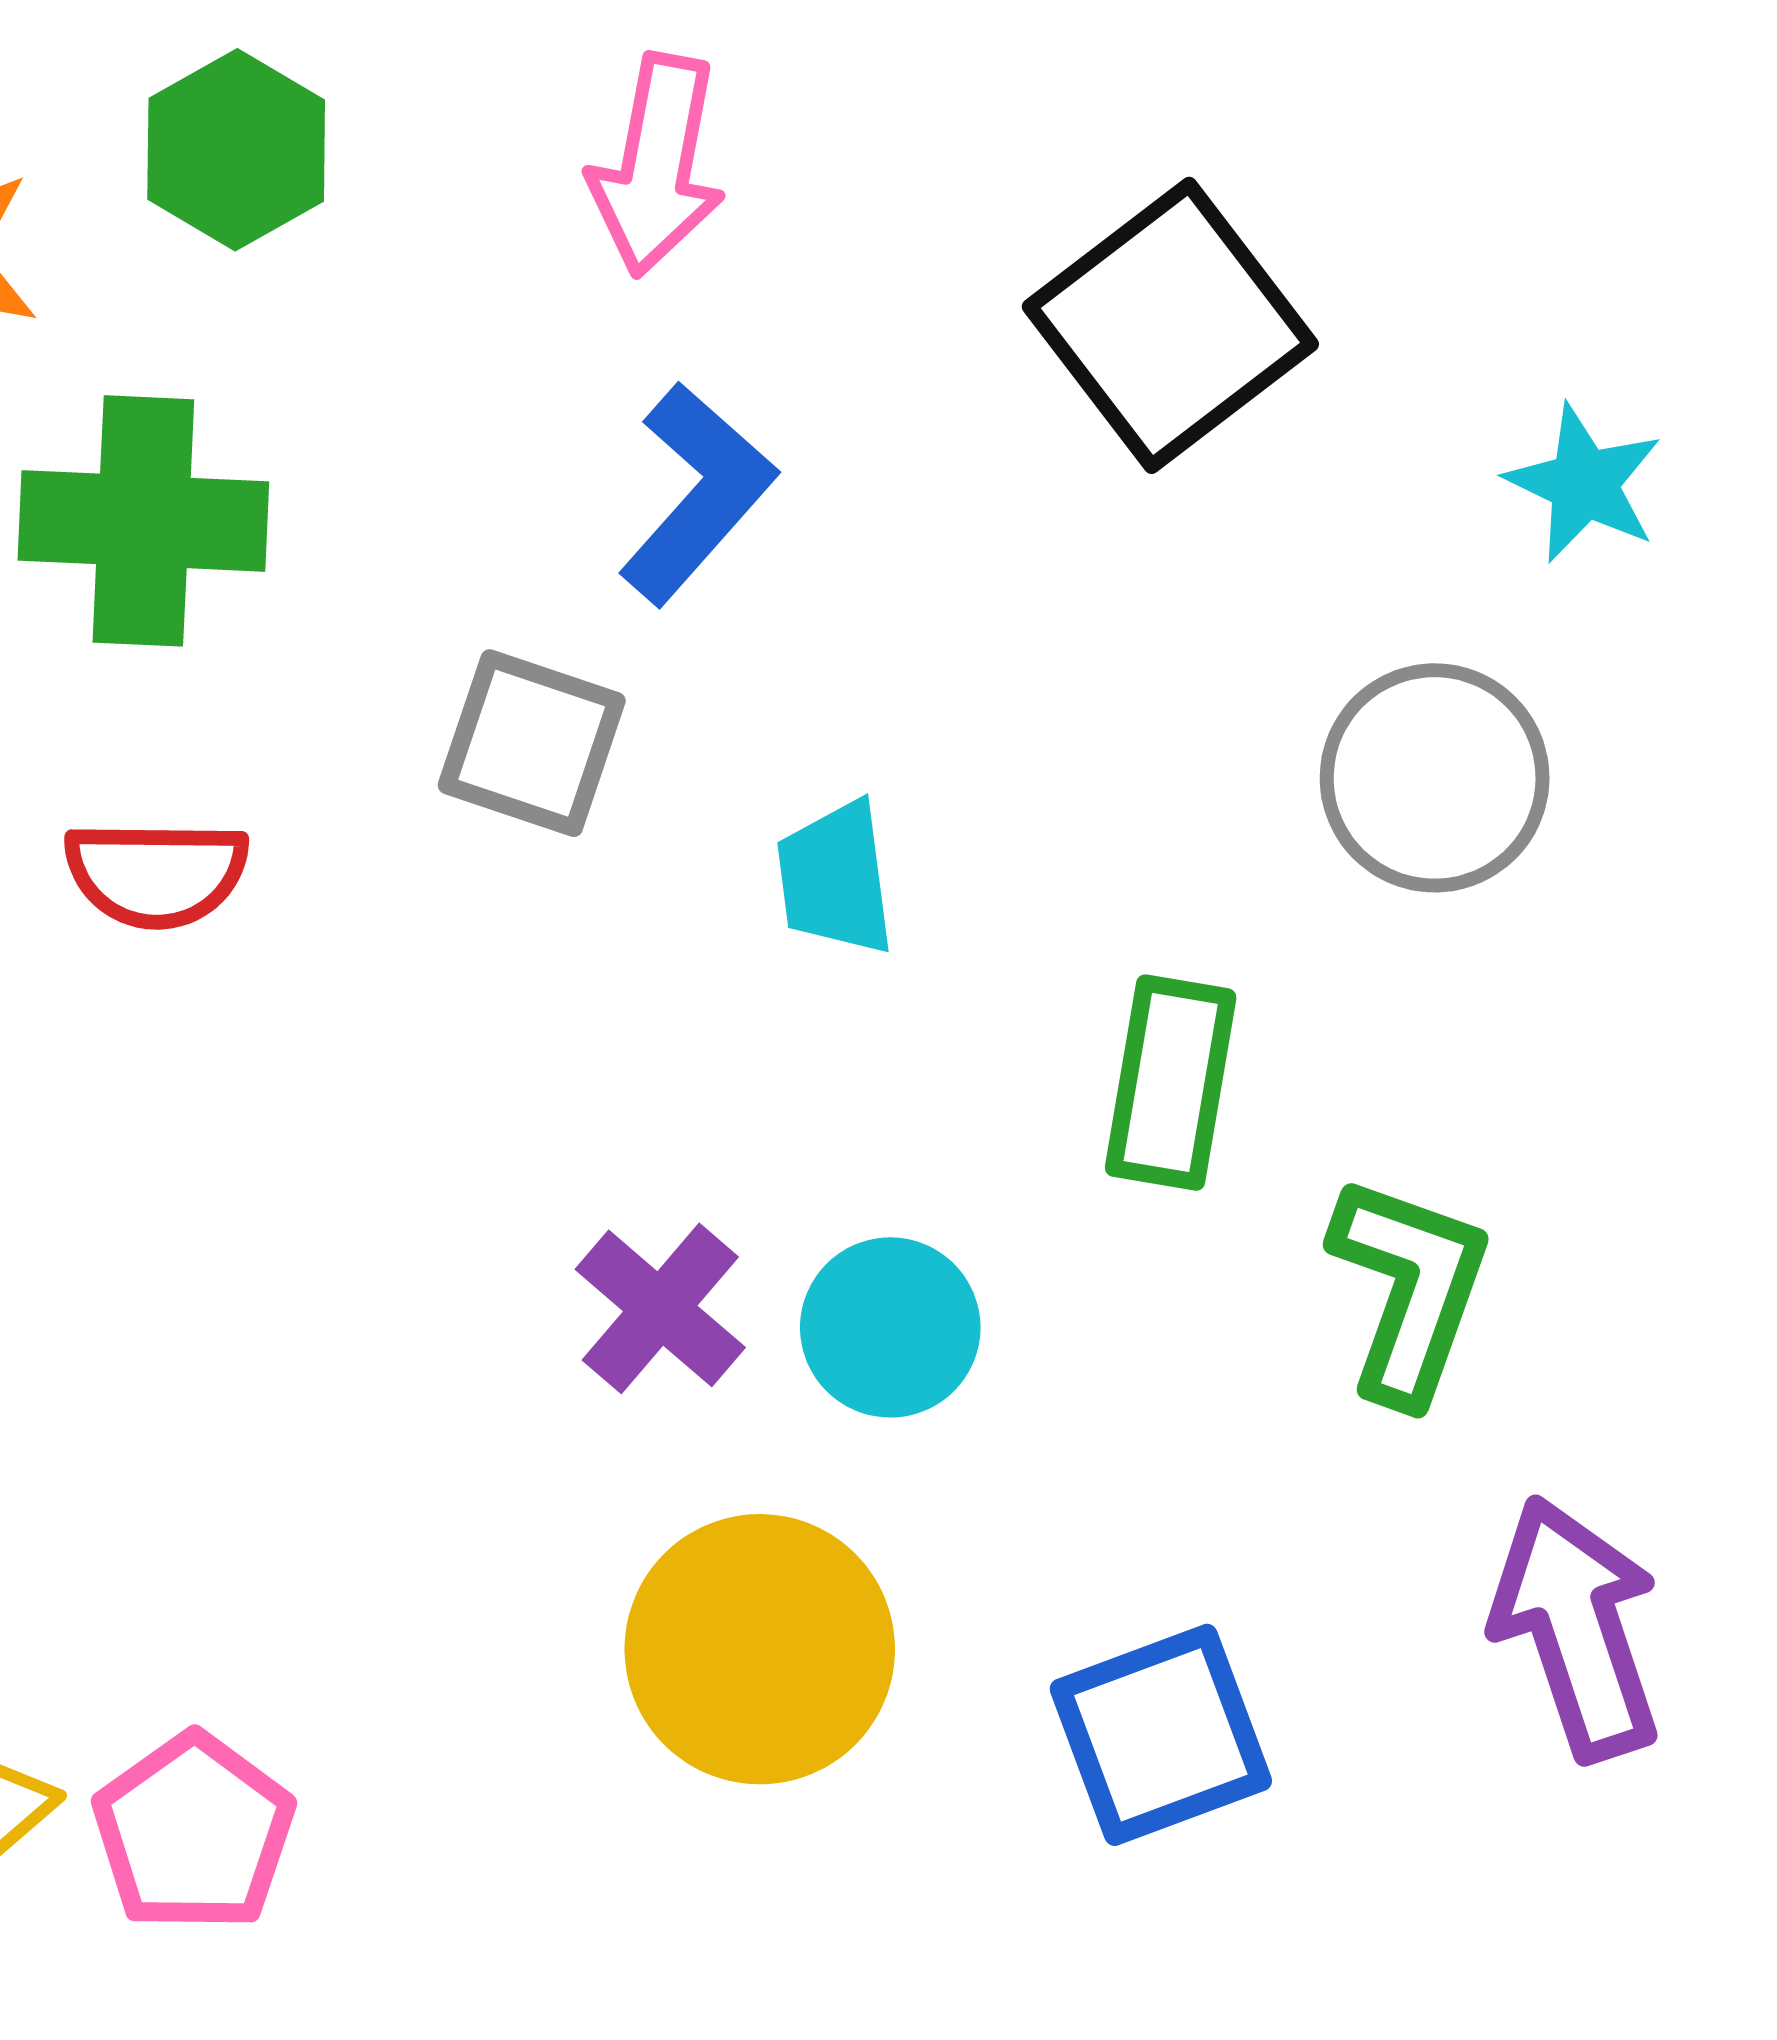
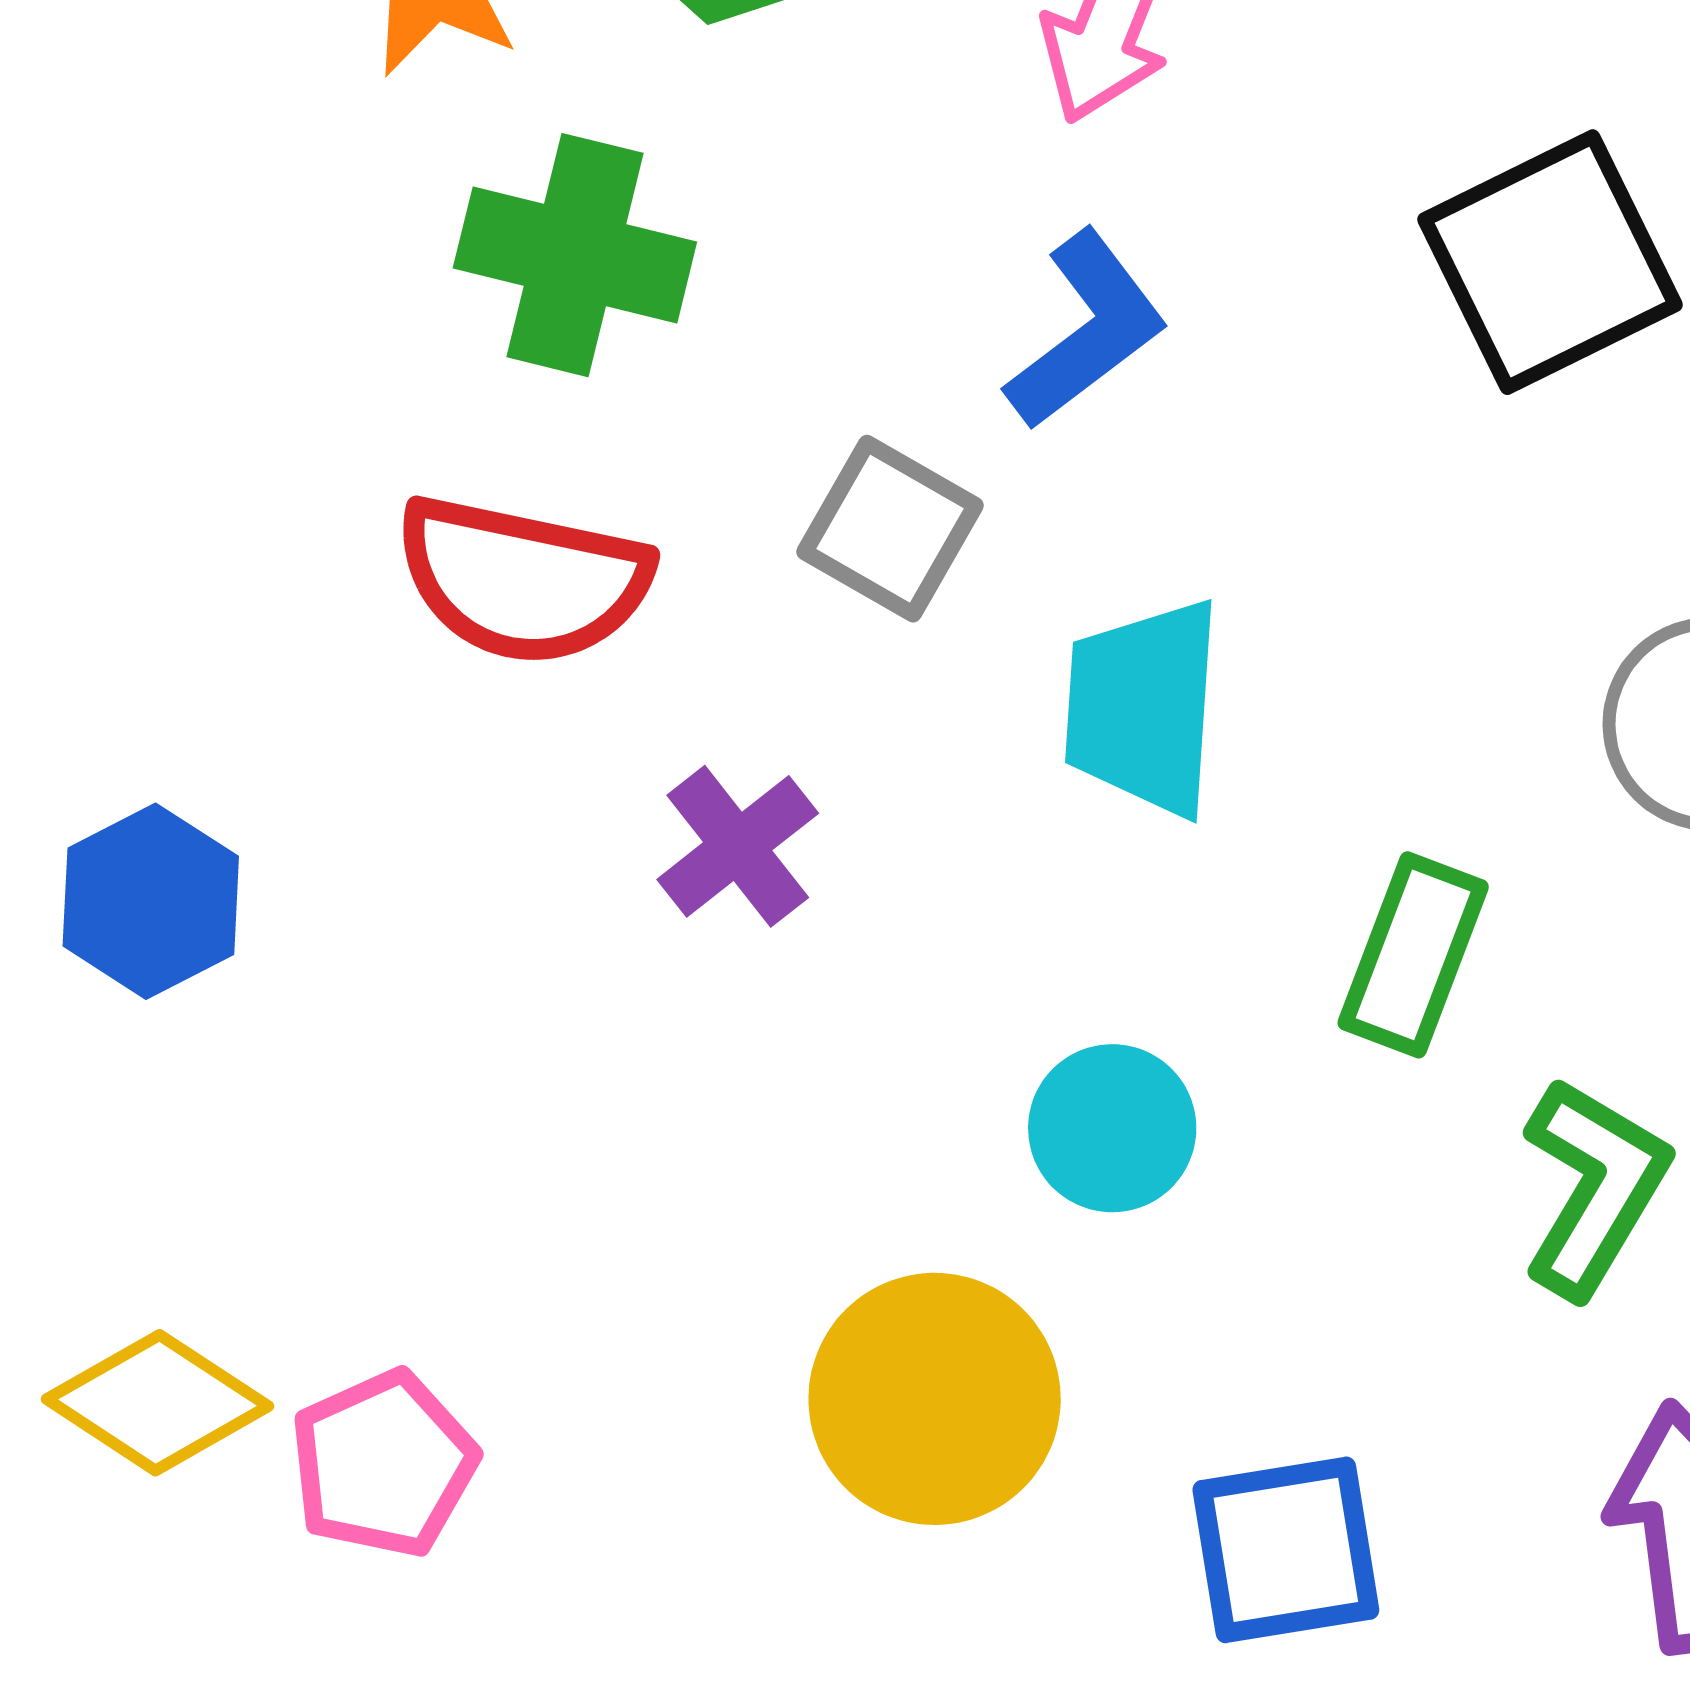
red semicircle: (156, 873) -> (523, 580), size x1.5
cyan trapezoid: (835, 878) -> (1143, 707), size x1.5
purple cross: (660, 1308) -> (738, 846), moved

